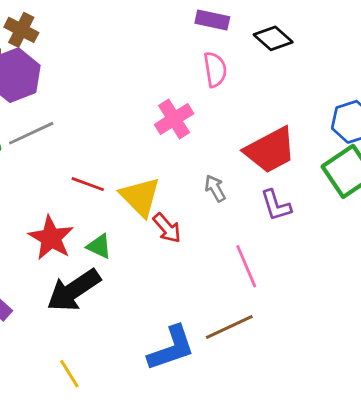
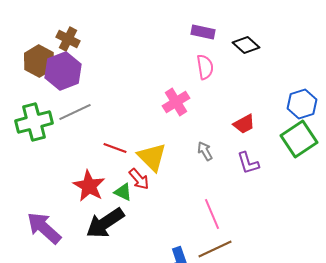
red trapezoid: (270, 150) -> (244, 124), size x0.6
red arrow: (167, 228) -> (139, 179), moved
pink line: (246, 266) -> (212, 214), moved

